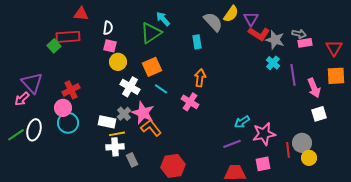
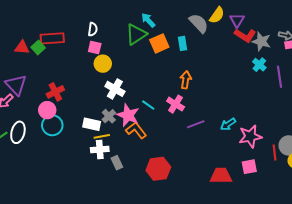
red triangle: (81, 14) -> (22, 47), moved
orange square: (152, 67) -> (159, 43), moved
cyan line: (161, 89) -> (148, 105), moved
purple line: (232, 144) -> (196, 124), moved

